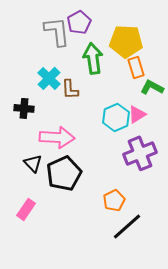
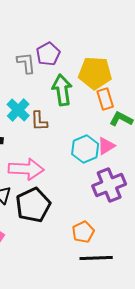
gray L-shape: (57, 31) -> (26, 63), size x0.7
black line: (127, 226) -> (96, 258), turned 40

